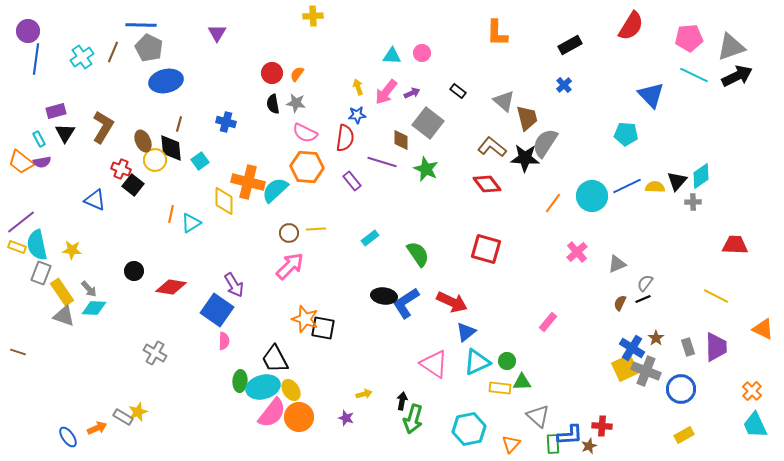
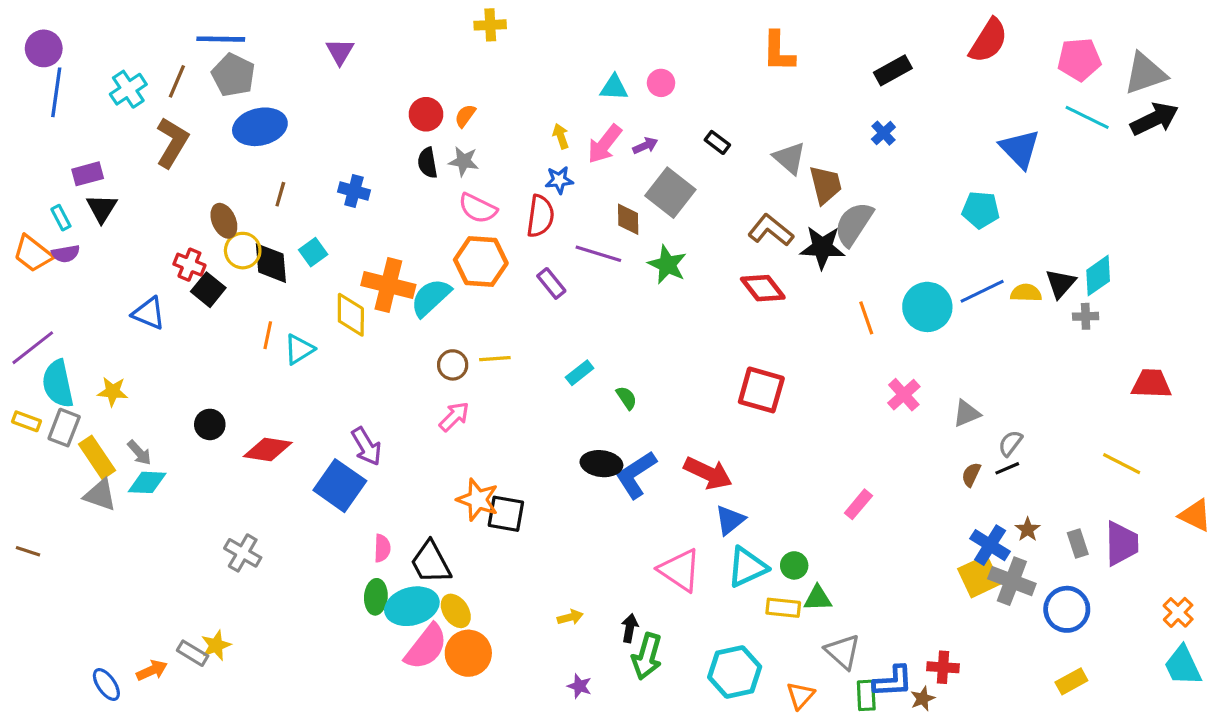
brown L-shape: (103, 127) -> (172, 142), moved
black diamond: (171, 148) -> (271, 263), moved
orange line: (553, 203) -> (866, 318), turned -55
yellow rectangle: (17, 247) -> (26, 421), moved
green semicircle: (418, 254) -> (627, 398), moved, size x0.6
pink arrow: (290, 266) -> (454, 417), size x0.7
pink semicircle: (224, 341) -> (382, 548), moved
purple star: (346, 418) -> (580, 686), moved

